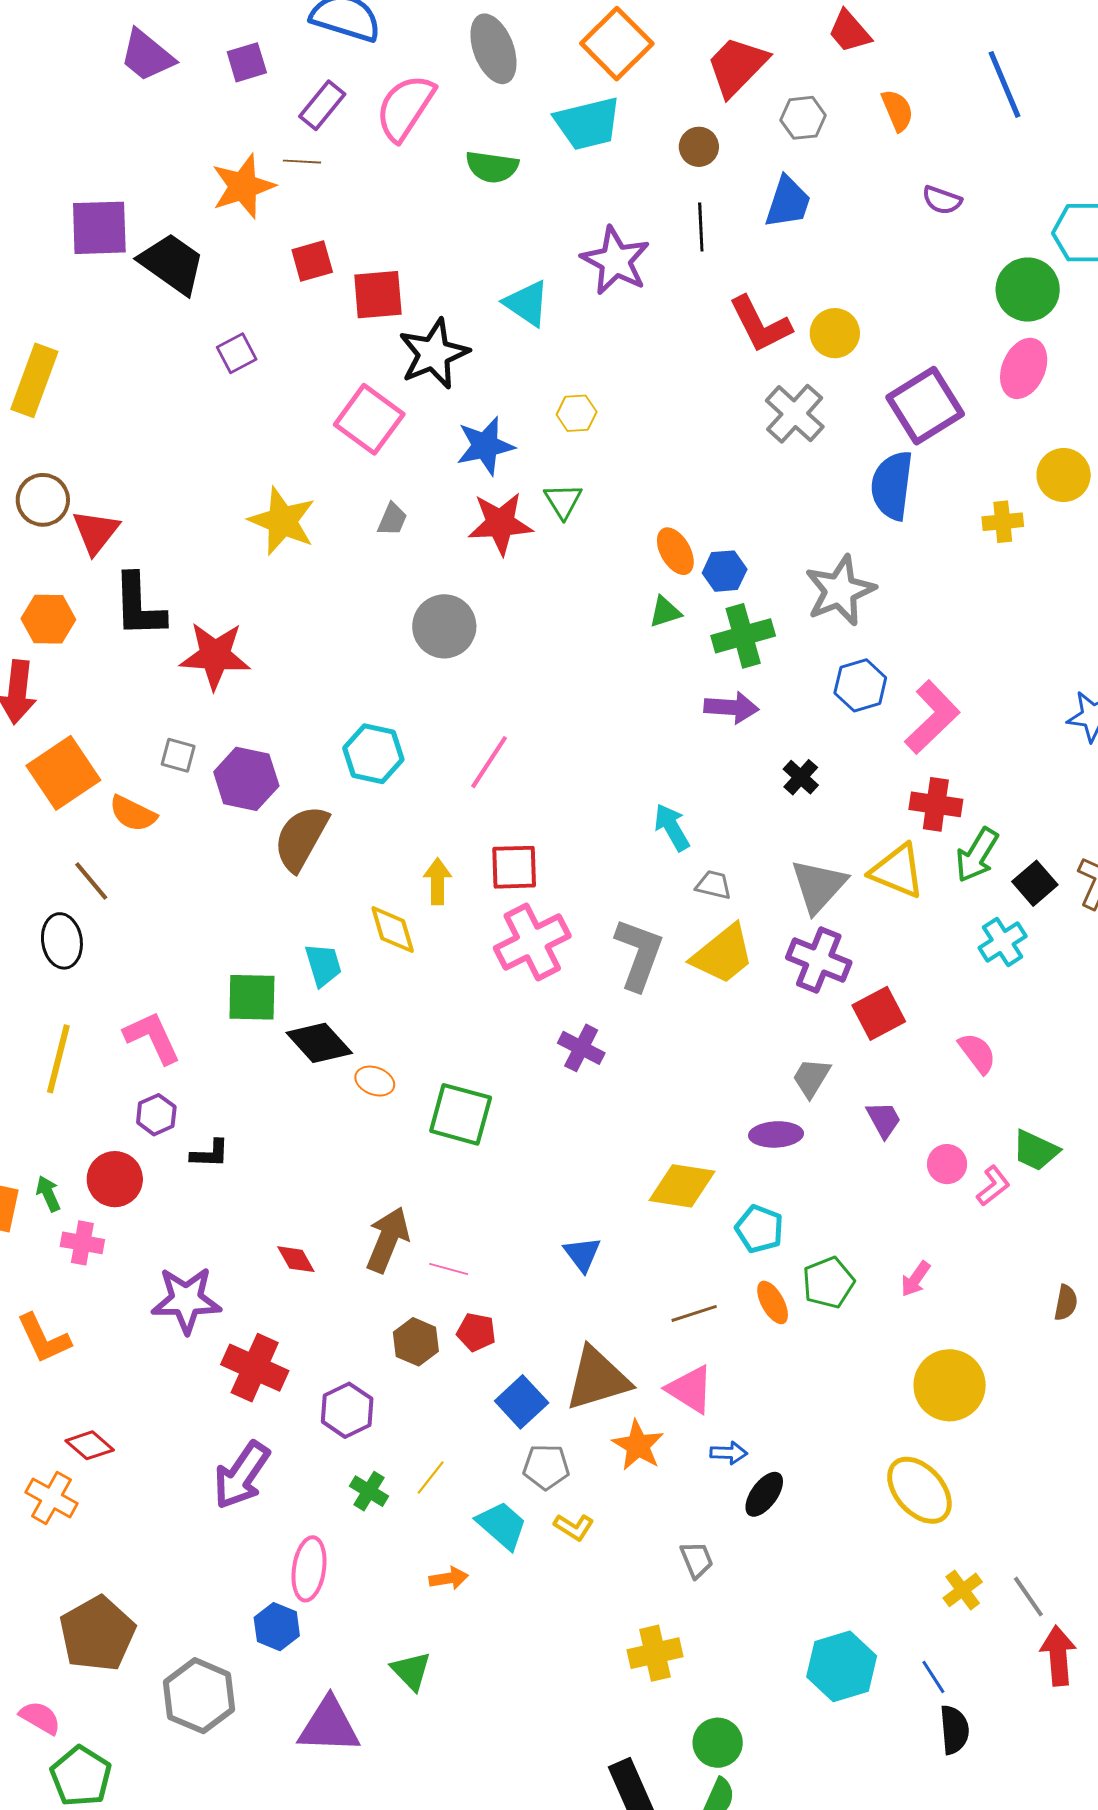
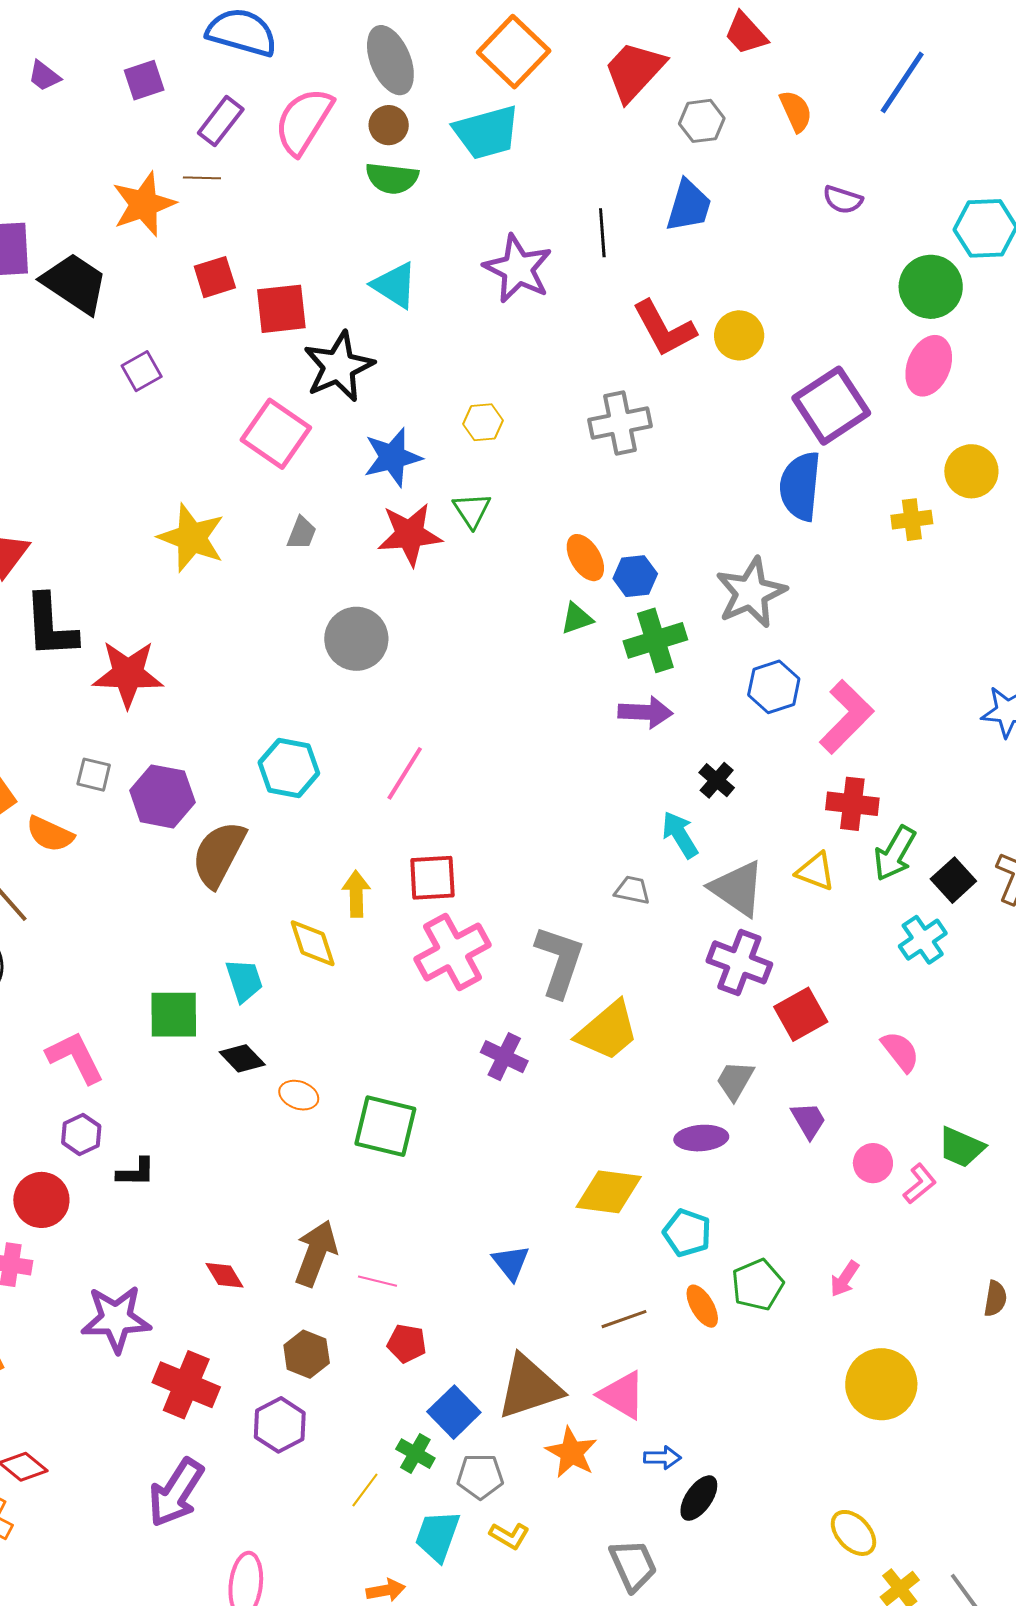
purple trapezoid: (147, 56) -> (44, 76), size x0.6
blue line: (1004, 84) -> (902, 82), turned 58
brown circle: (699, 147) -> (389, 125), moved
cyan triangle: (527, 303) -> (395, 285), moved
gray cross: (795, 414) -> (620, 423), moved, turned 38
cyan arrow: (672, 827) -> (680, 835), moved
yellow triangle: (897, 871) -> (816, 871), size x0.7
gray triangle: (819, 886) -> (737, 888), turned -36
yellow trapezoid: (723, 954) -> (608, 1031), moved
black diamond: (319, 1043) -> (242, 1058), size x0.7
brown hexagon: (416, 1342) -> (307, 1354), moved
yellow ellipse: (919, 1490) -> (853, 1533), moved, size x0.7
green cross: (369, 1491) -> (415, 1454), moved
cyan trapezoid: (502, 1525) -> (437, 1536), turned -110
gray trapezoid: (697, 1560) -> (633, 1565), size x1.4

